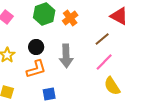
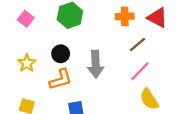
orange cross: (70, 18) -> (125, 16), moved, turned 35

